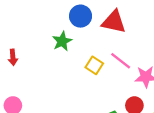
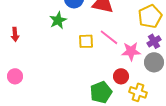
yellow square: (94, 65) -> (86, 41), turned -35

